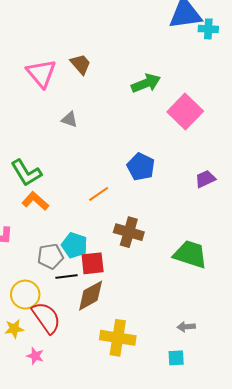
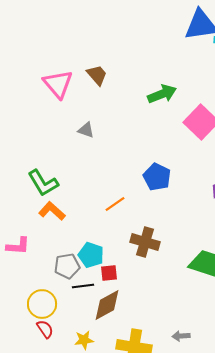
red square: (93, 263) -> (109, 273), size x0.7
red semicircle: (46, 318) -> (45, 329), moved, size x0.6
gray arrow: (186, 327) -> (181, 336), moved
yellow star: (14, 329) -> (84, 340), moved

